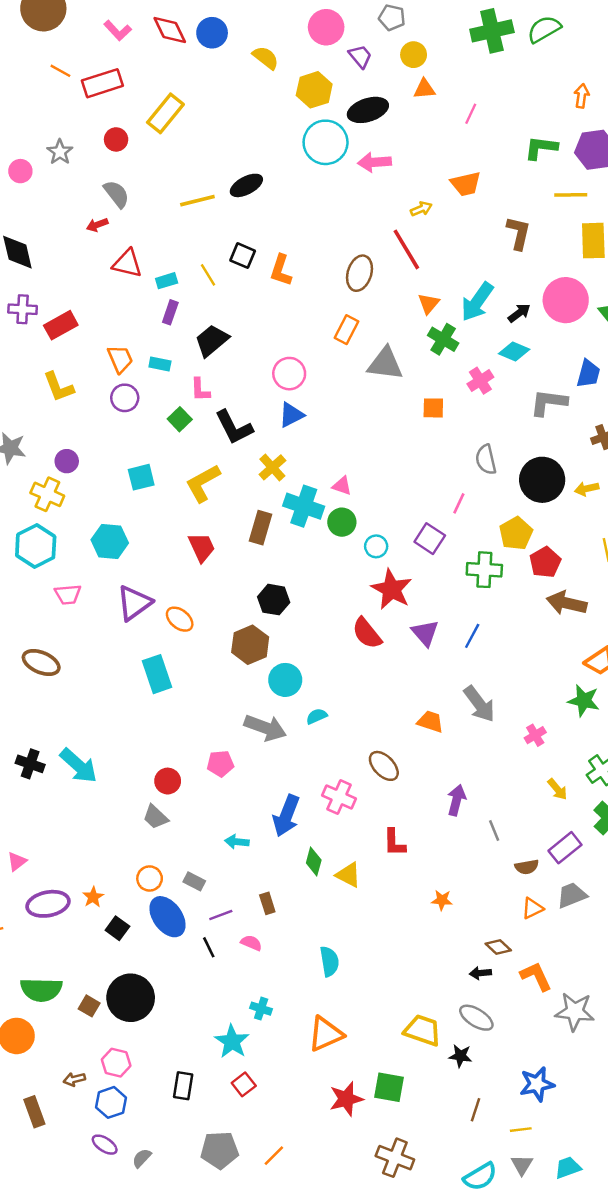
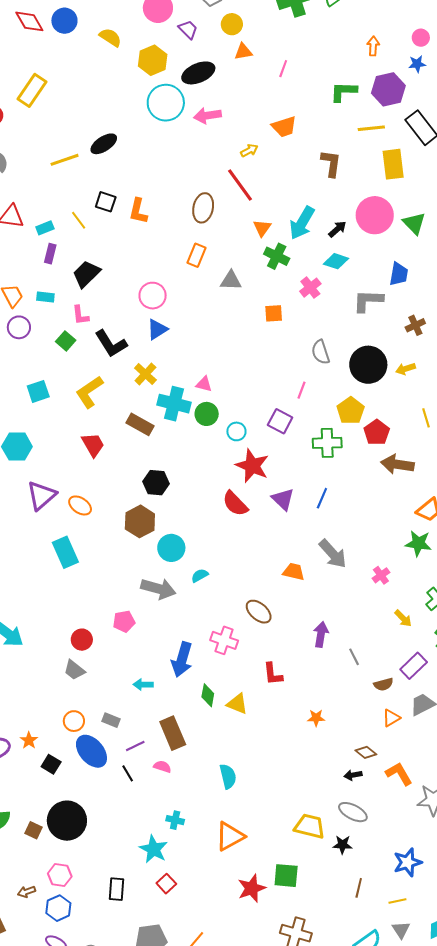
gray triangle: (385, 364) -> (231, 281), size x0.7
brown rectangle: (261, 528) -> (140, 424), turned -72
brown rectangle: (267, 903) -> (173, 733), size x1.8

